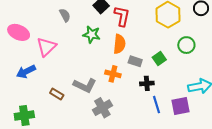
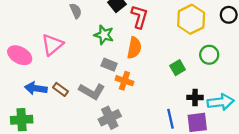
pink ellipse: (19, 32) -> (20, 55), moved
gray rectangle: (135, 61) -> (109, 65), moved
blue arrow: (26, 72) -> (36, 88), moved, turned 30
black cross: (147, 83) -> (195, 97), moved
brown rectangle: (57, 94) -> (60, 89), moved

